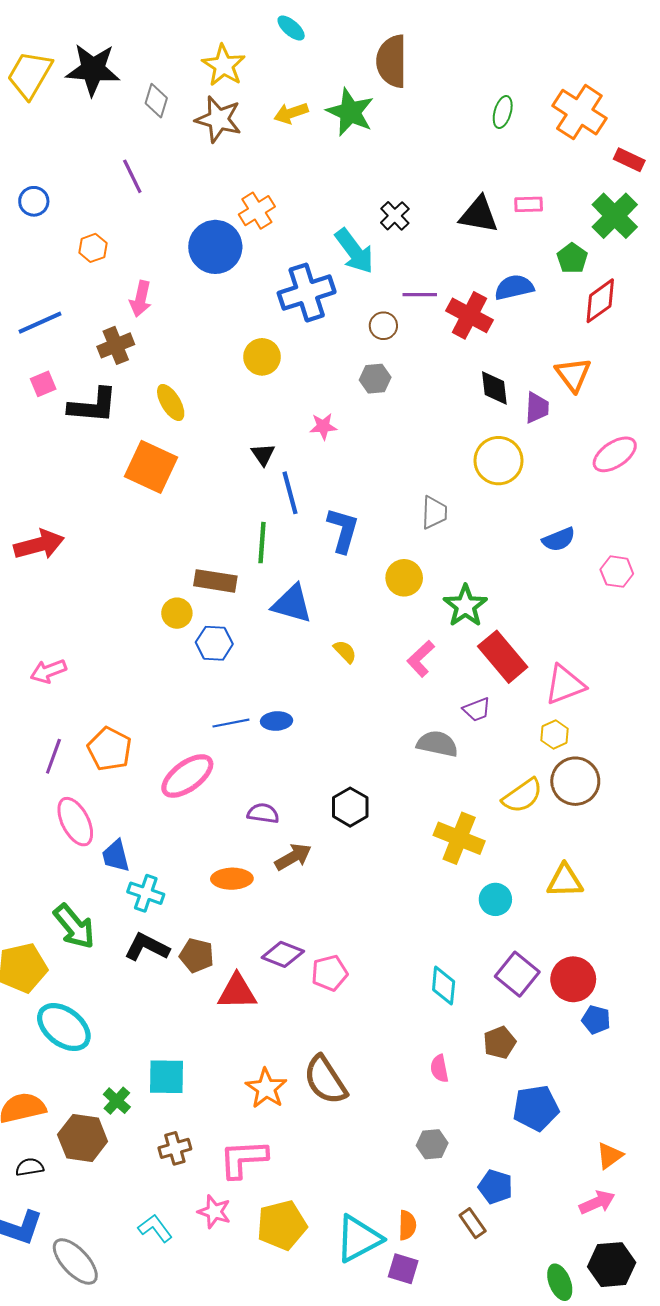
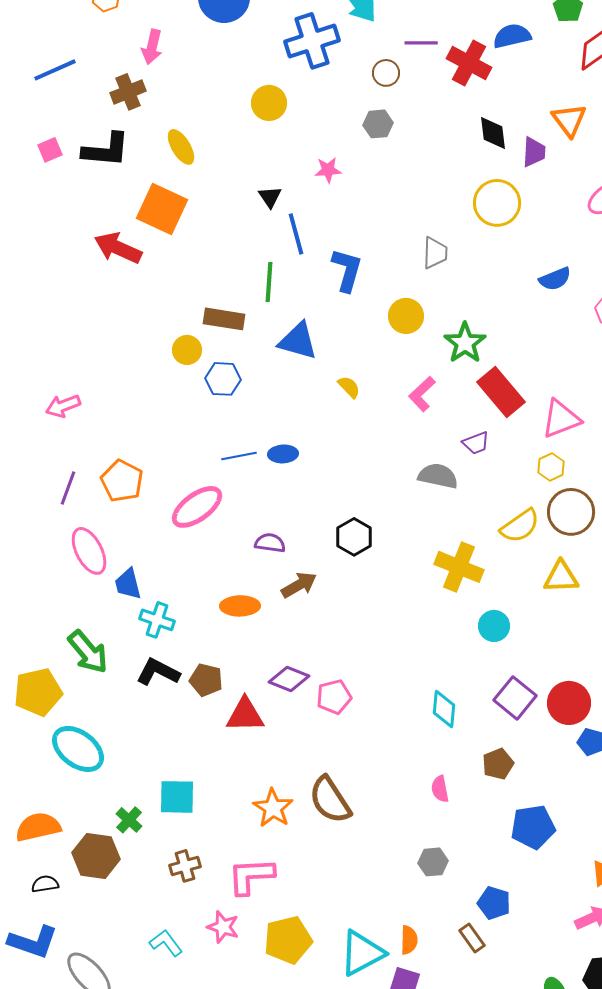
pink square: (43, 384) -> (50, 150), moved
red arrow: (39, 545) -> (118, 248), moved, turned -141
yellow triangle: (565, 881) -> (561, 577), moved

